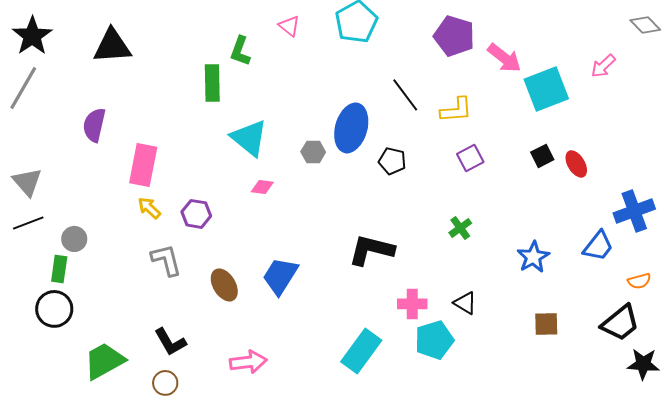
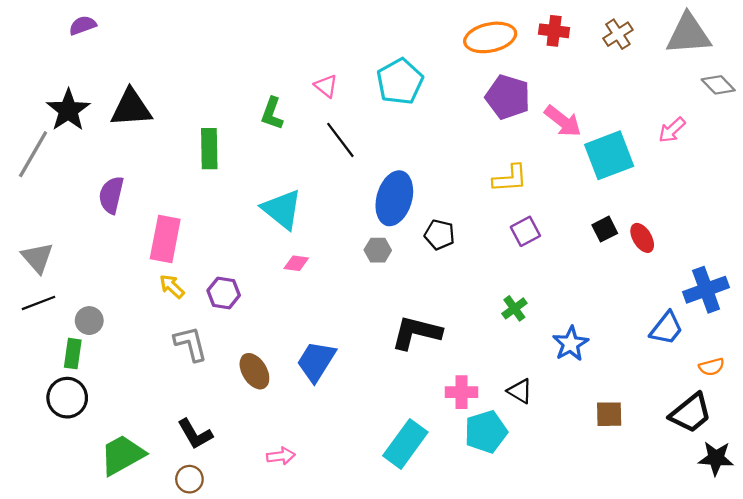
black star: (32, 36) -> (68, 110), moved
green rectangle: (212, 83) -> (209, 149), moved
black line: (405, 95) -> (340, 140), moved
gray hexagon: (313, 152) -> (378, 250), moved
blue star: (533, 257) -> (571, 344), moved
pink arrow: (248, 362) -> (281, 456), size x0.7

